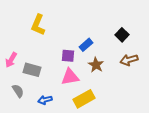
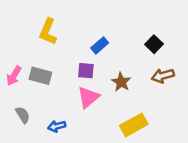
blue rectangle: (86, 45) -> (100, 45), moved
gray rectangle: (32, 70) -> (40, 76), moved
pink triangle: (70, 77) -> (88, 97), turned -30
yellow rectangle: (84, 99) -> (134, 125), moved

